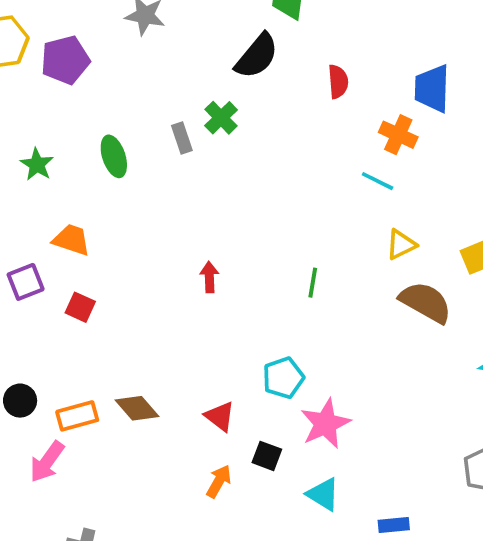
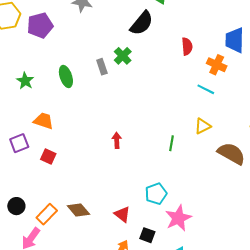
red semicircle: (338, 82) -> (187, 46), moved
yellow triangle: (401, 245) -> (203, 126), moved
orange rectangle: (77, 416) -> (47, 214), turned -30

